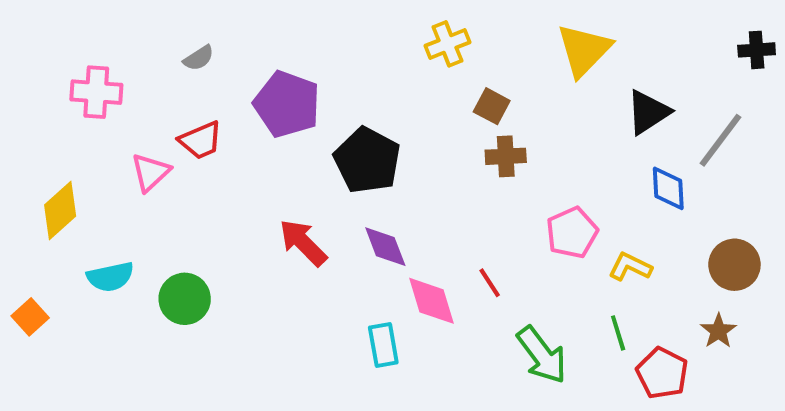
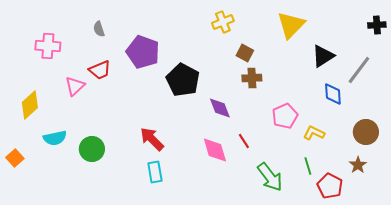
gray semicircle: (199, 58) -> (99, 29), turned 105
red arrow: (303, 243) -> (152, 139), moved
purple diamond: (385, 247) -> (220, 108), moved
cyan rectangle: (383, 345) -> (155, 172), moved

